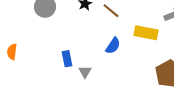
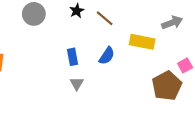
blue rectangle: (67, 59) -> (72, 57), moved

